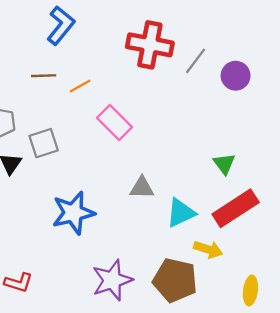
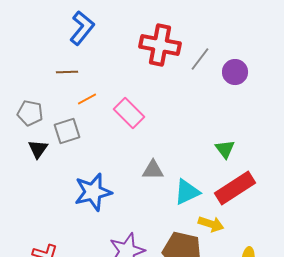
orange line: (80, 86) -> (87, 99), moved

